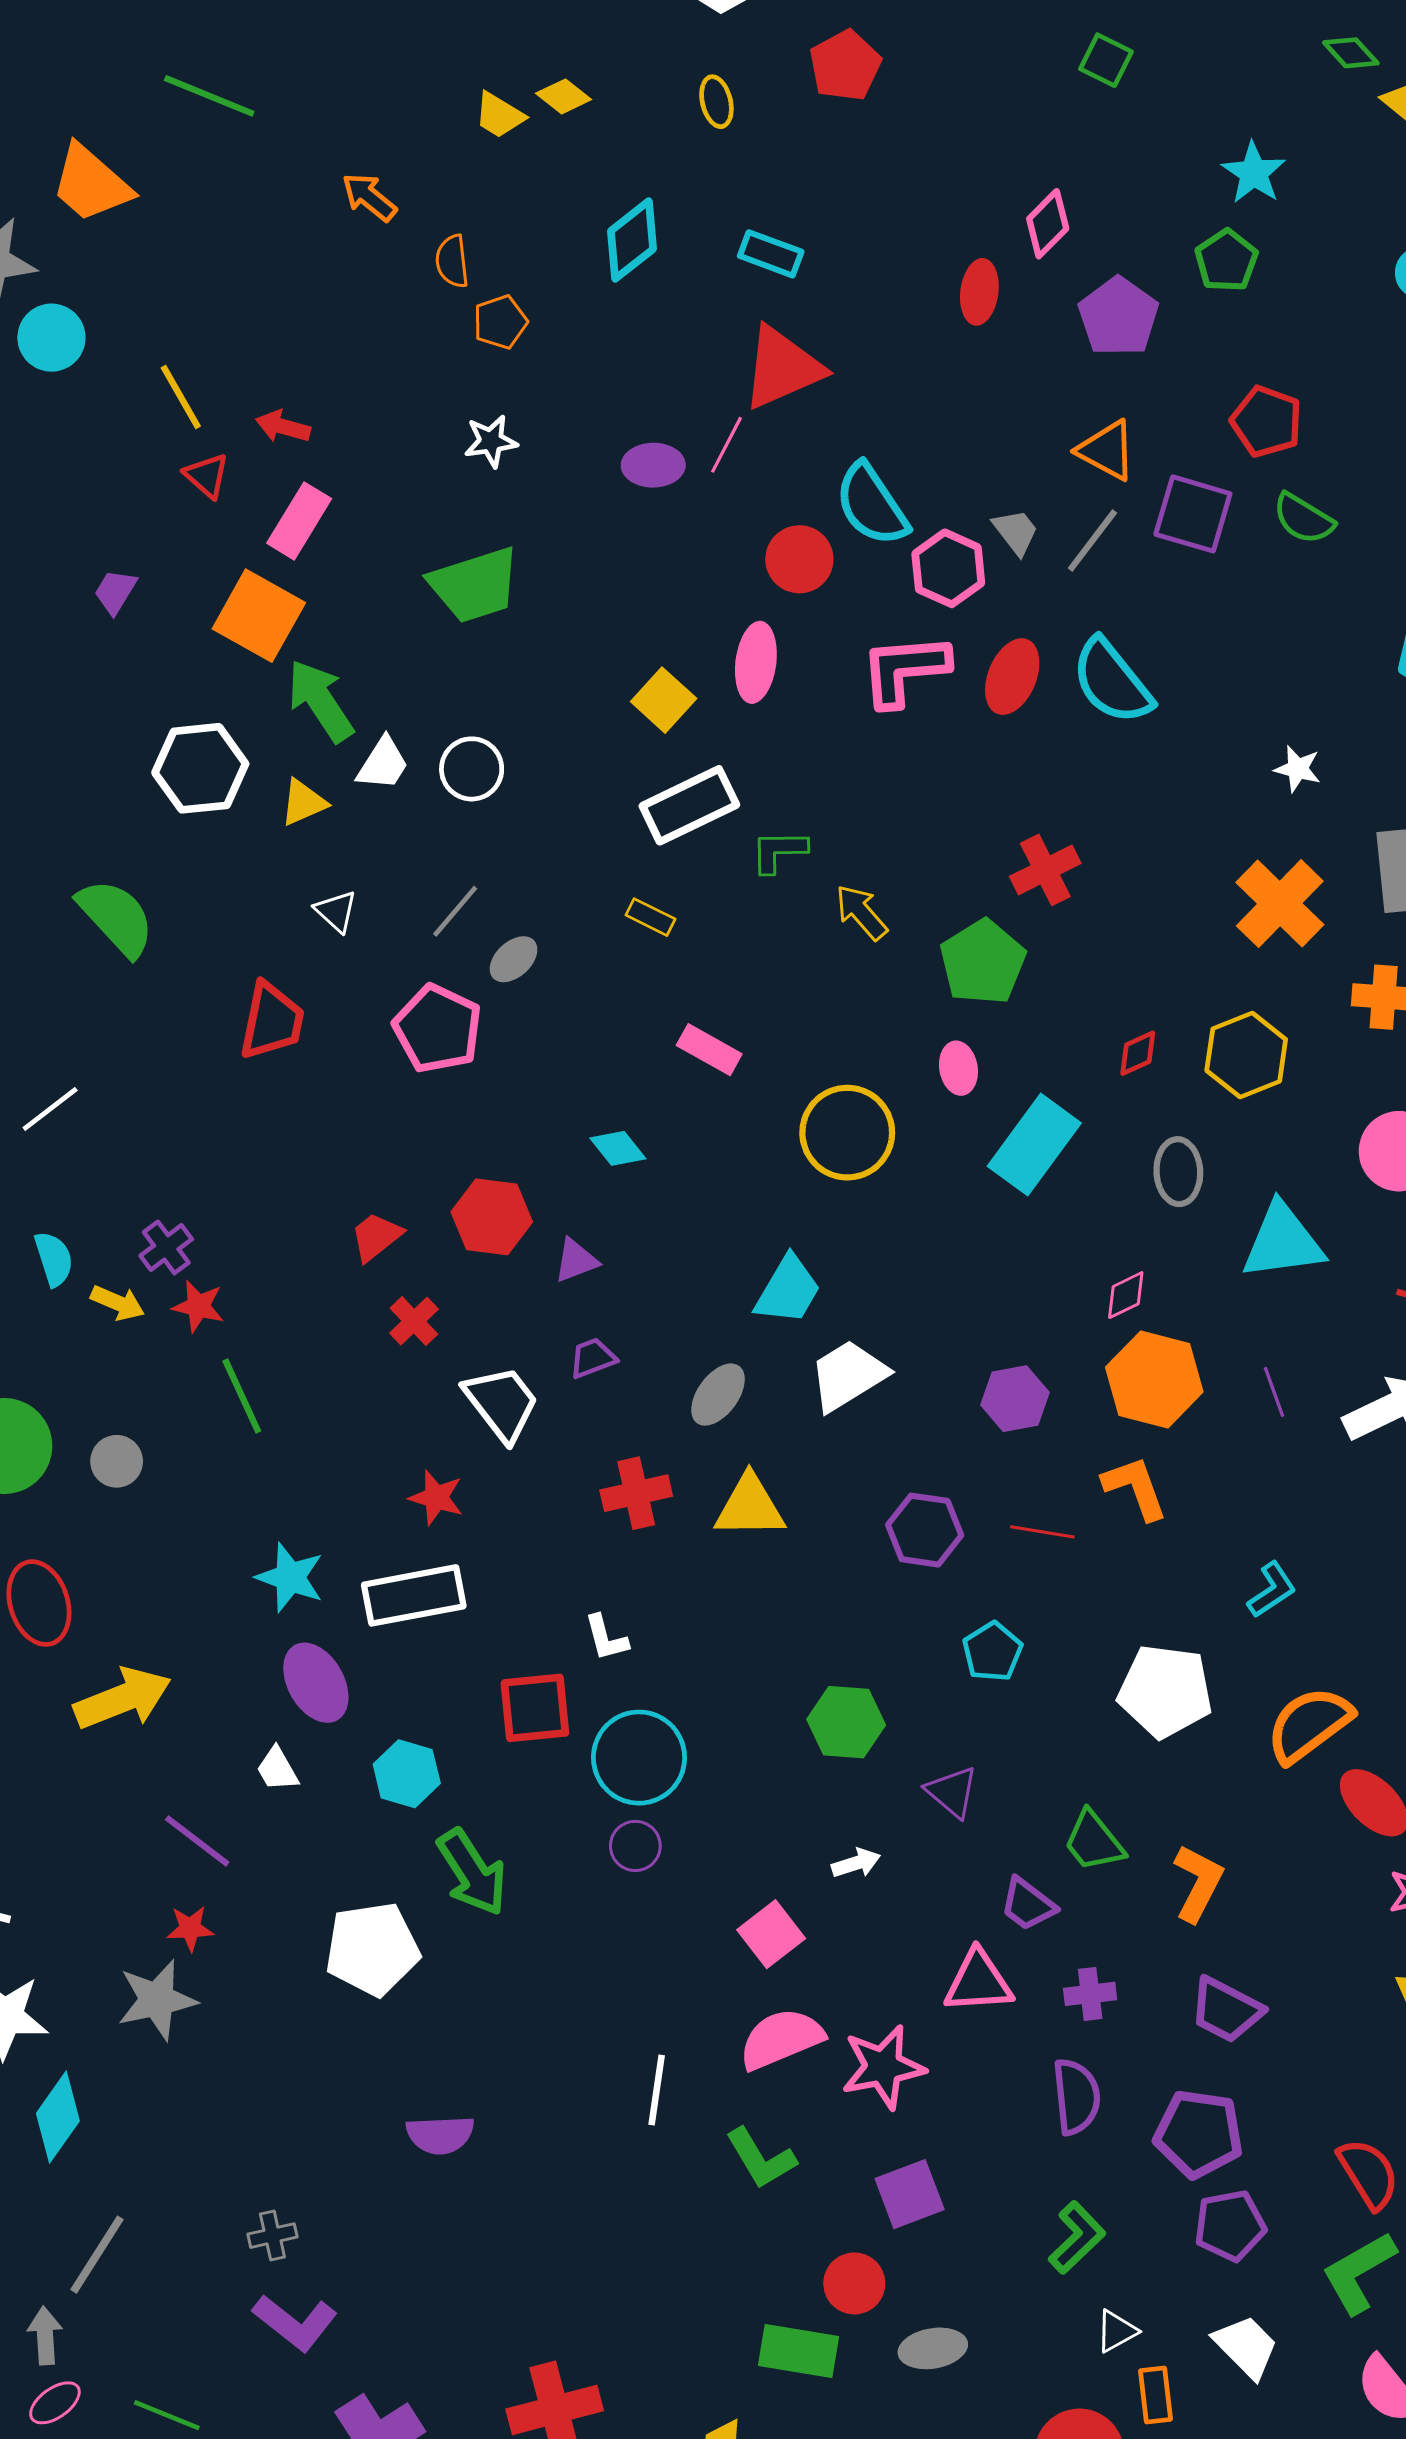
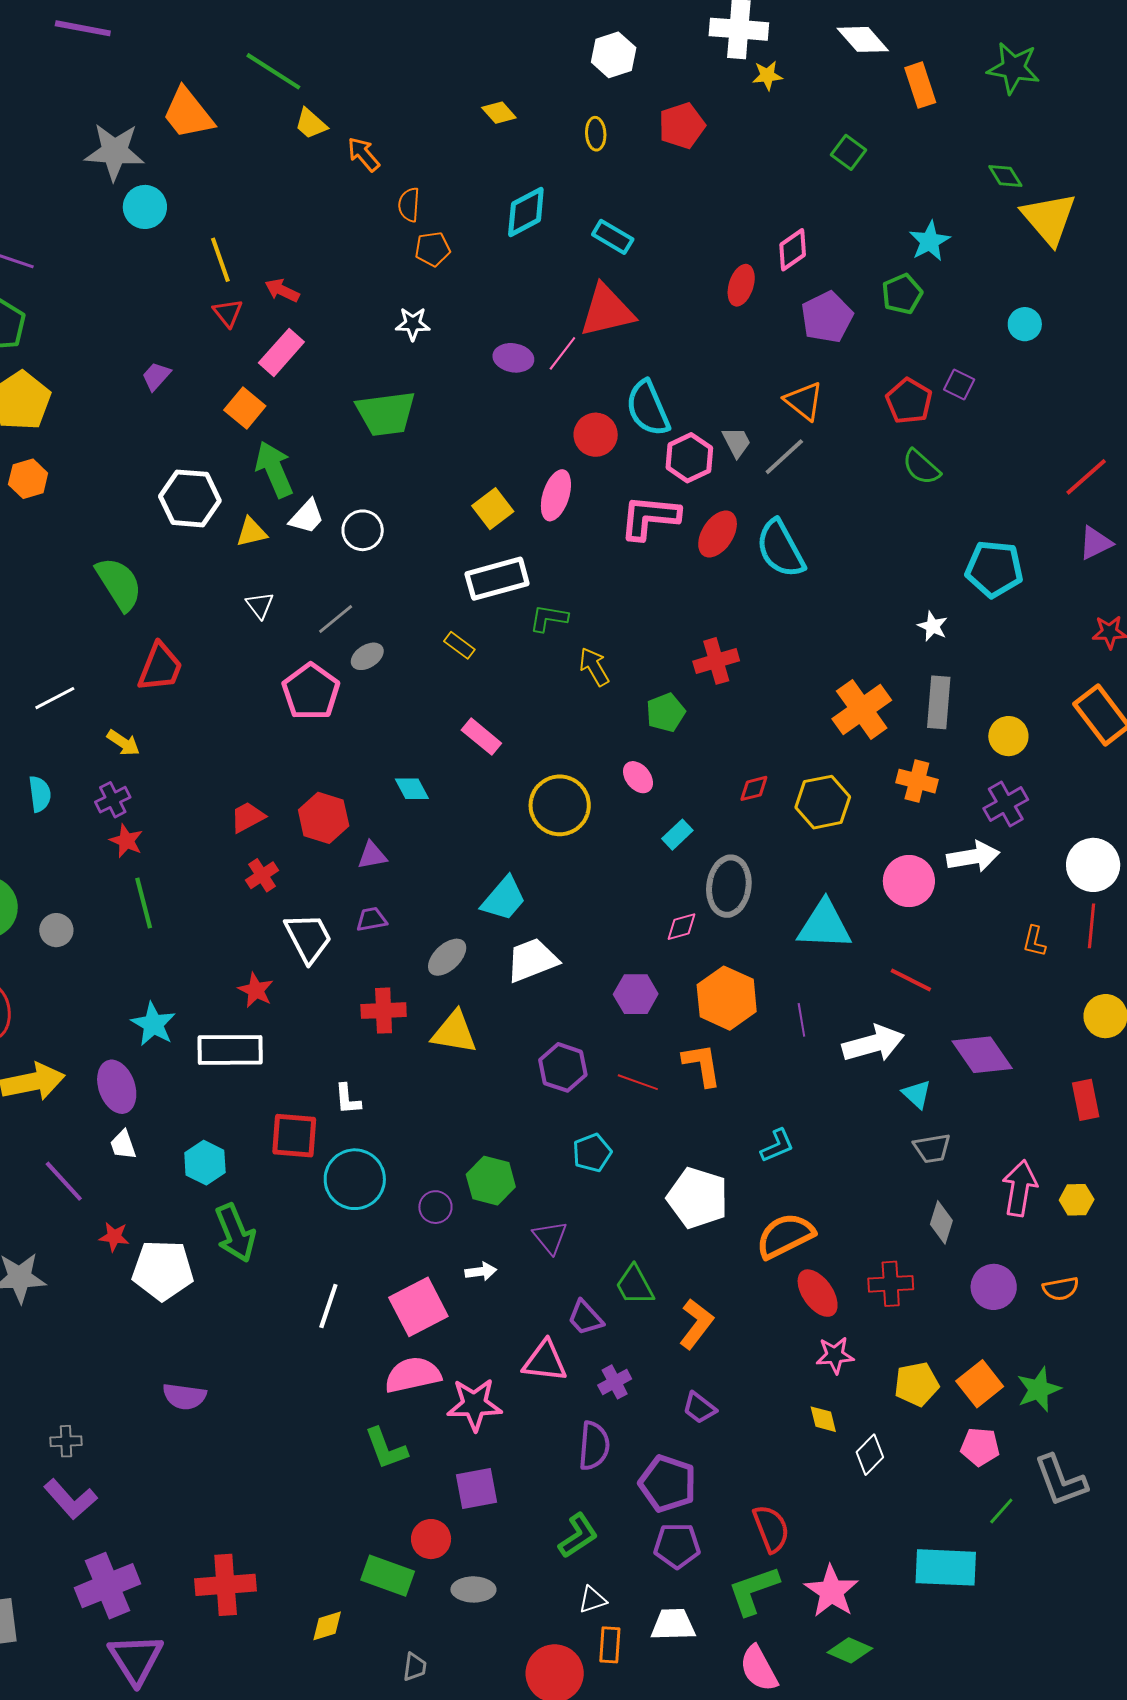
yellow trapezoid: (499, 115) -> (311, 124), moved
purple square: (1193, 514) -> (959, 385), moved, size x0.6
orange square: (259, 616) -> (245, 408), size x0.7
white star: (1298, 769) -> (933, 626), moved
green pentagon: (983, 962) -> (666, 712), size x0.7
red trapezoid: (272, 1021) -> (160, 667), moved
pink ellipse: (958, 1068) -> (638, 777), turned -40
cyan rectangle: (1034, 1145) -> (677, 835), size x0.5
gray ellipse: (1178, 1172) -> (729, 886), moved, size x1.4
pink diamond: (1126, 1295) -> (681, 927), moved
yellow arrow: (118, 1303) -> (123, 743), moved
purple ellipse: (316, 1683) -> (117, 1087), moved
purple circle: (635, 1846) -> (435, 1207), moved
red star: (190, 1928) -> (114, 1237), moved
pink square: (771, 1934) -> (418, 1307), size x1.4
purple cross: (1090, 1994) -> (615, 1382), turned -32
purple trapezoid: (1226, 2010) -> (699, 1408), size x0.7
white line: (657, 2090) -> (328, 1306), moved
white trapezoid: (1246, 2347) -> (673, 1625), turned -57

